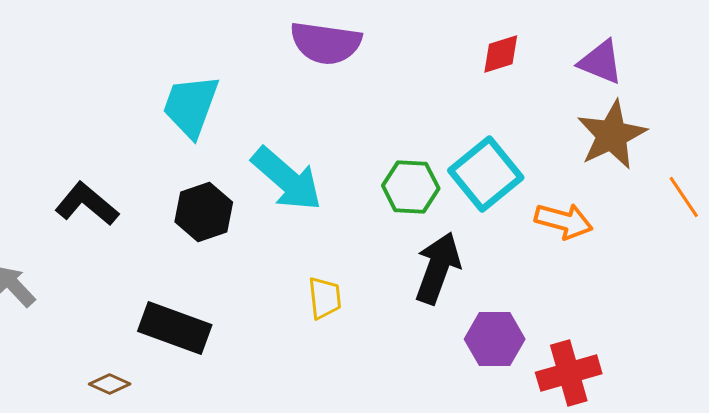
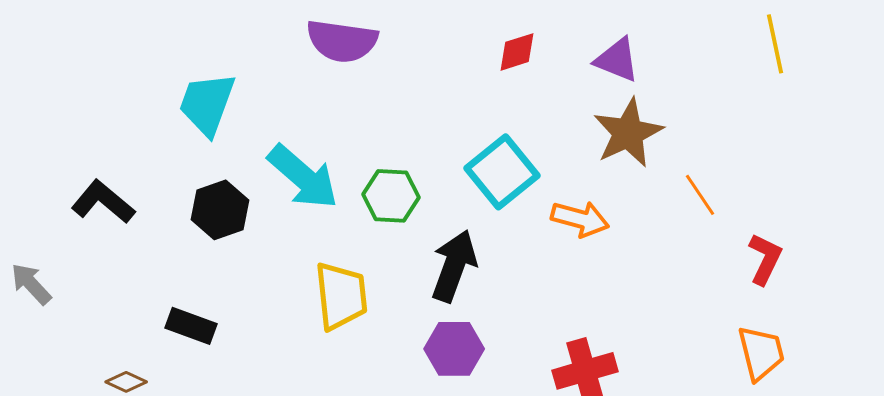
green hexagon: (411, 187) -> (391, 196), moved
yellow trapezoid: (325, 298) -> (341, 296), size x1.6
black rectangle: (175, 328) -> (191, 326), size x0.7
purple hexagon: (495, 339) -> (454, 349), moved

